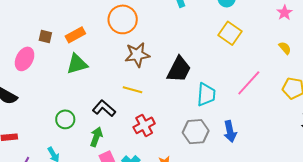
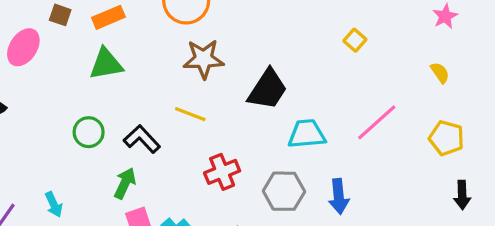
yellow square: (230, 33) -> (355, 40), size x0.6
cyan trapezoid: (206, 95) -> (307, 134), turned -105
green circle: (65, 119) -> (89, 132), moved
red cross: (144, 125) -> (222, 172), moved

